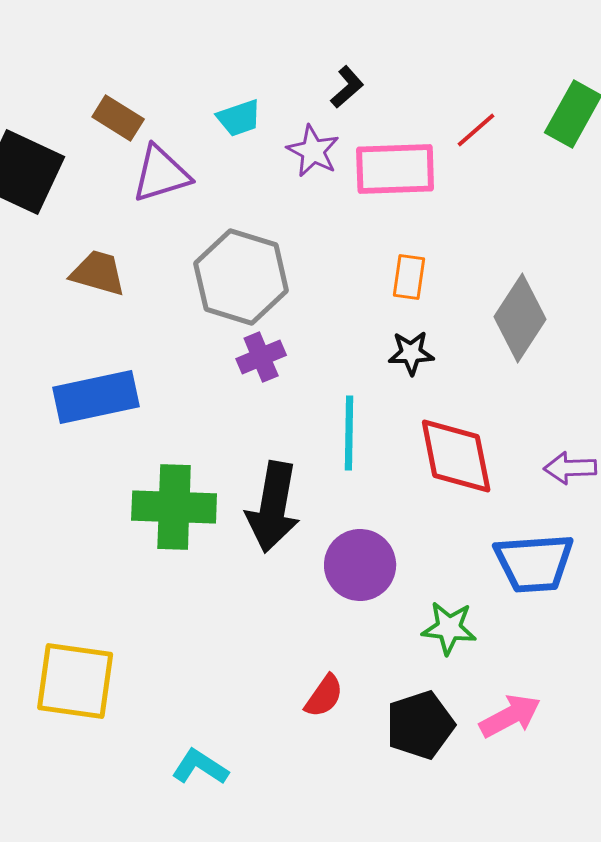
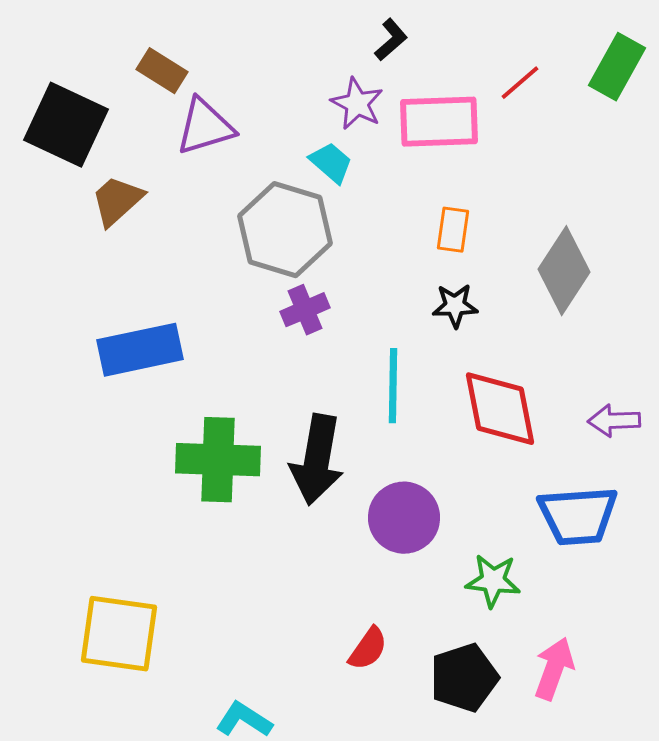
cyan trapezoid: (239, 118) -> (331, 163), moved, turned -120
brown trapezoid: (98, 273) -> (117, 201), moved, turned -58
pink arrow: (510, 716) -> (554, 669), turned -42

